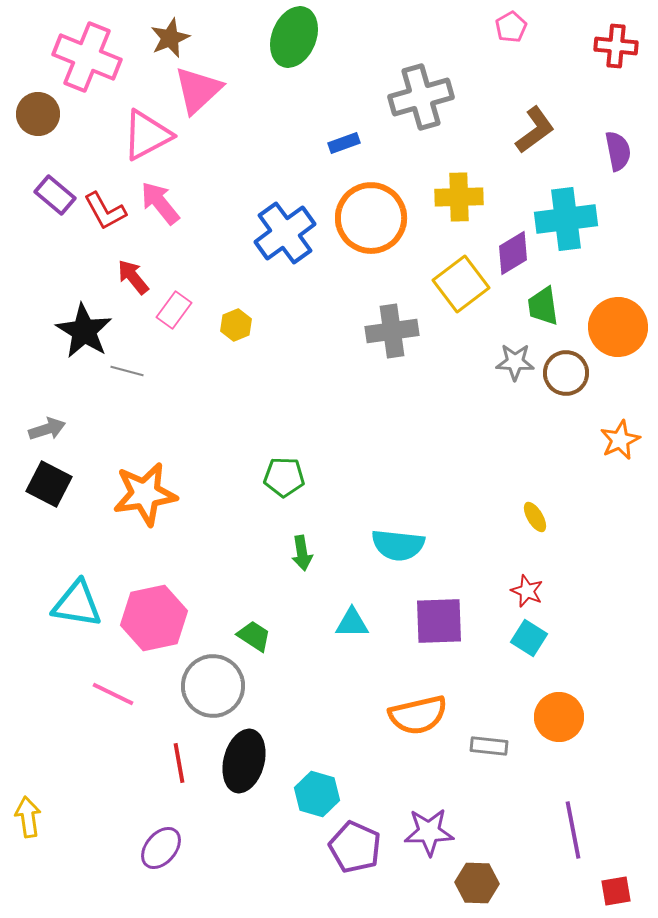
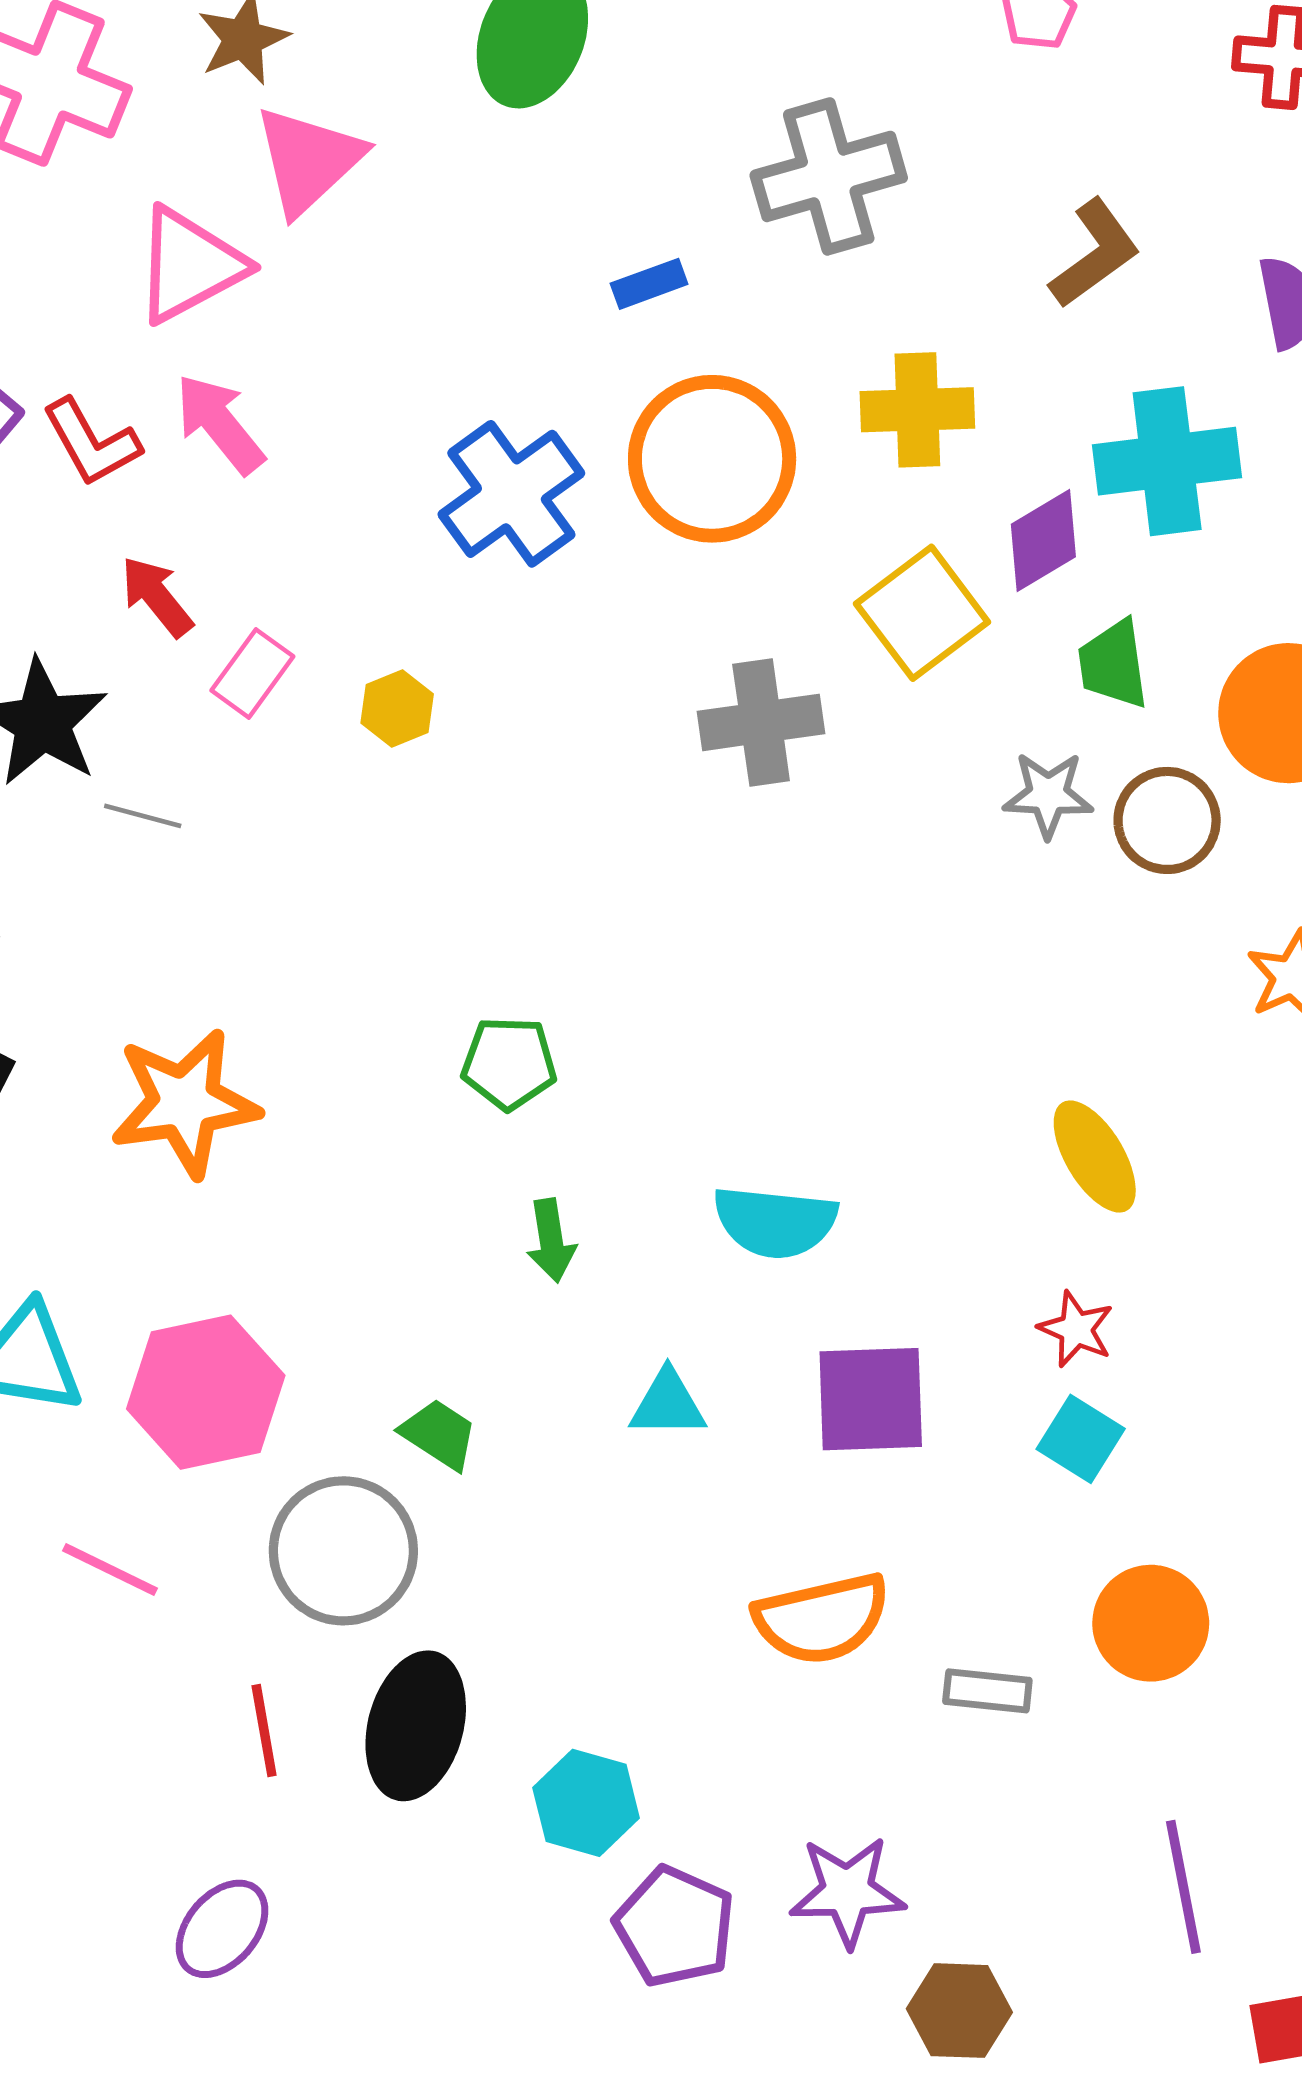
yellow ellipse: (535, 517) -> (1095, 1156), size x1.6

